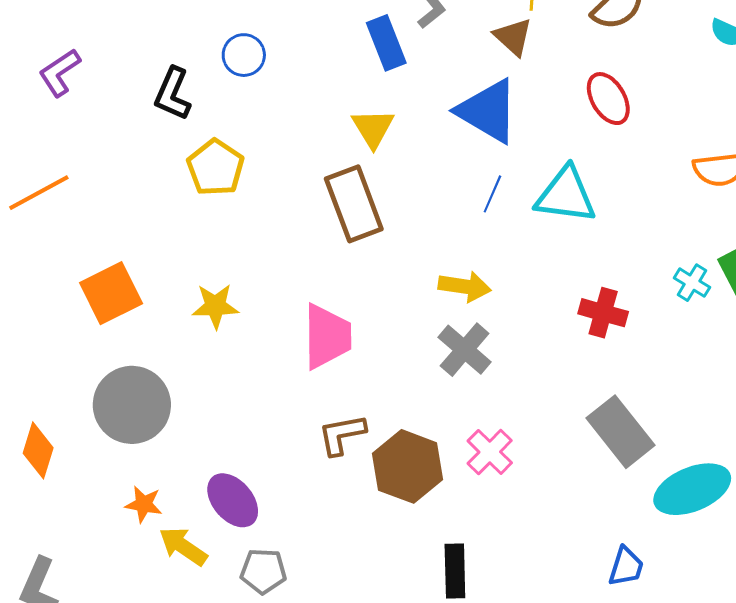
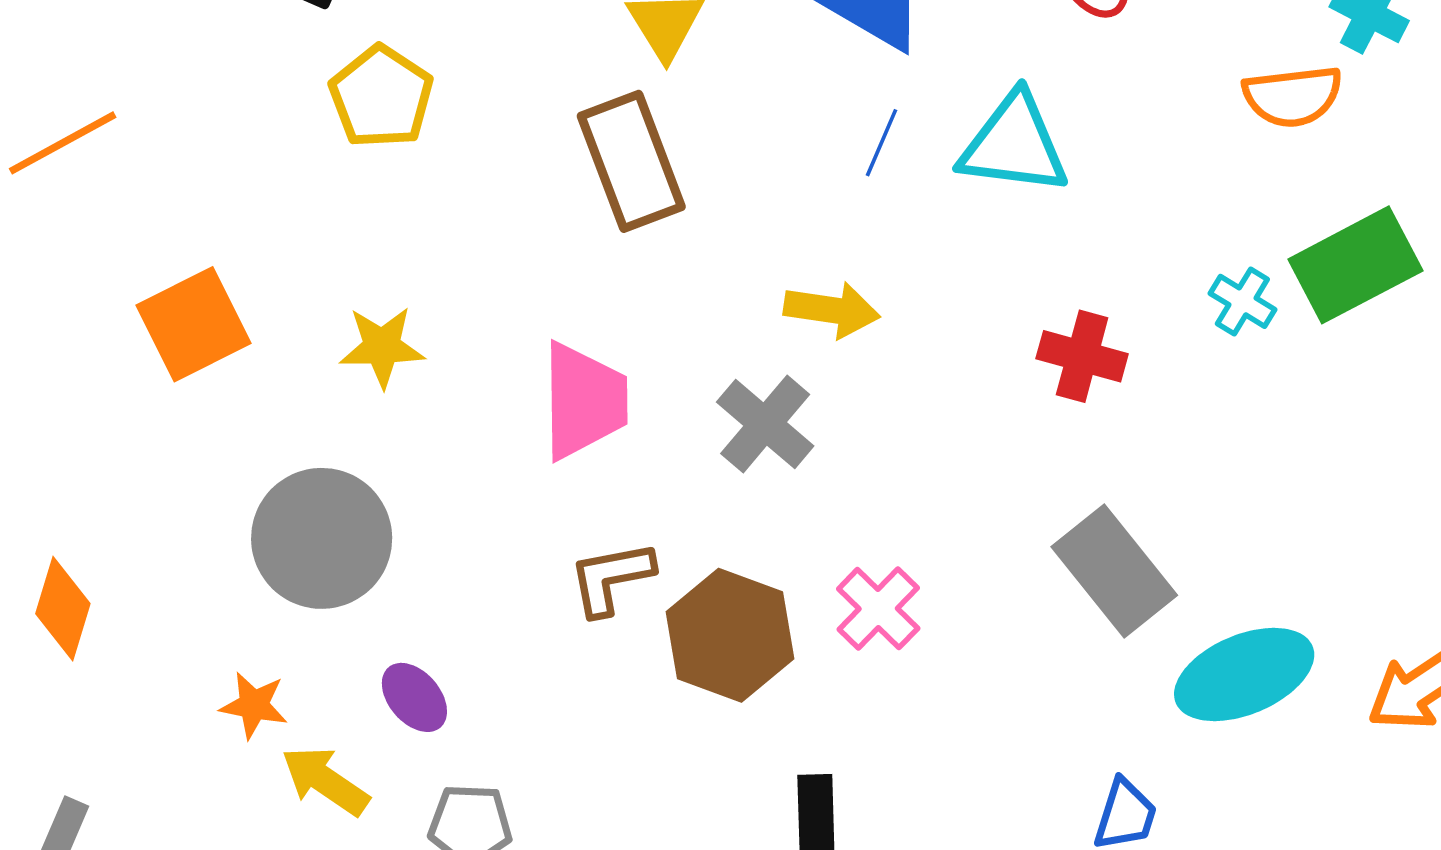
gray cross: (465, 350) -> (765, 424), moved
gray circle: (132, 405) -> (322, 538), moved
purple ellipse: (233, 500) -> (414, 697), size x0.7

